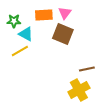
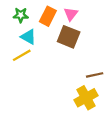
orange rectangle: (44, 15) -> (48, 16), turned -60
green star: (14, 21) -> (21, 15), moved

